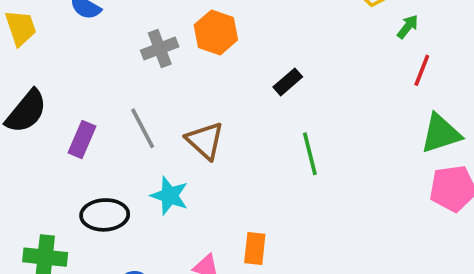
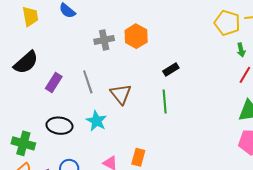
green arrow: (408, 27) -> (241, 50), turned 120
green line: (310, 154) -> (165, 101), moved

